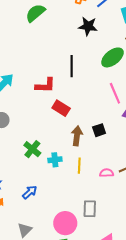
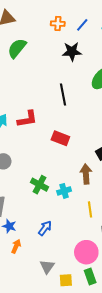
red L-shape: (45, 85) -> (27, 119), moved
brown arrow: (77, 136) -> (86, 174), moved
yellow line: (79, 166) -> (90, 209), moved

